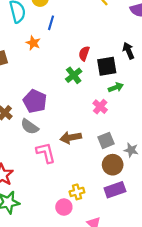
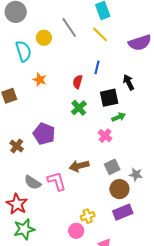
blue line: (51, 23) -> (97, 67), moved
red semicircle: (84, 54) -> (78, 82), moved
gray semicircle: (30, 127) -> (33, 182), moved

